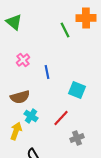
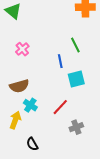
green line: (65, 30) -> (75, 45), moved
blue line: (47, 72) -> (60, 61), moved
cyan square: (77, 90) -> (76, 79), turned -36

